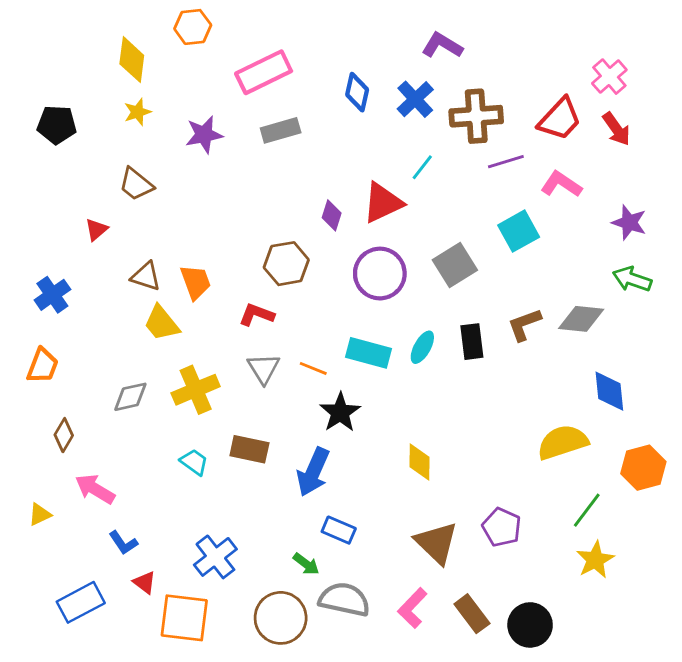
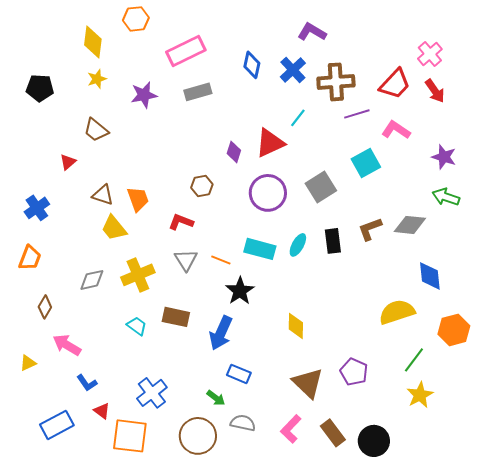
brown hexagon: (286, 264) -> (202, 186), size x0.7
gray semicircle: (344, 599) -> (243, 423), size x0.7

